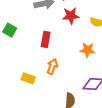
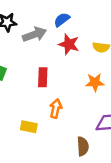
red star: (71, 16) -> (69, 44), turned 30

